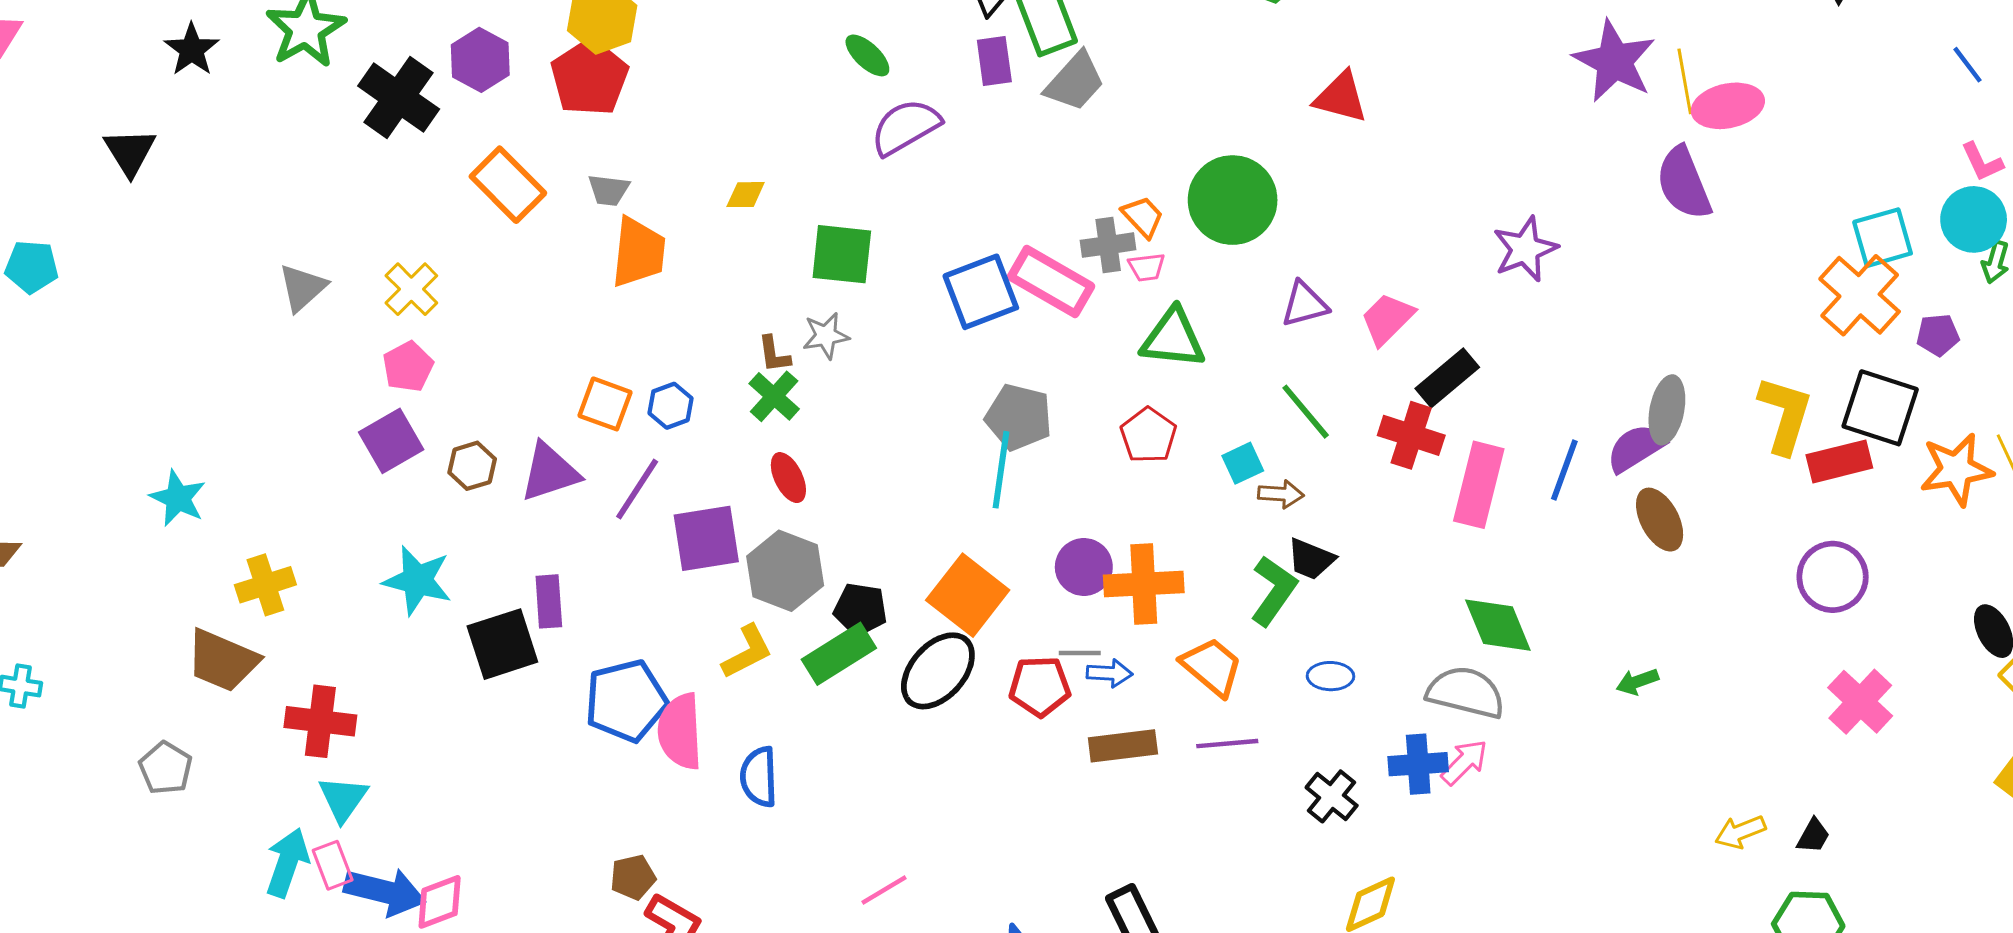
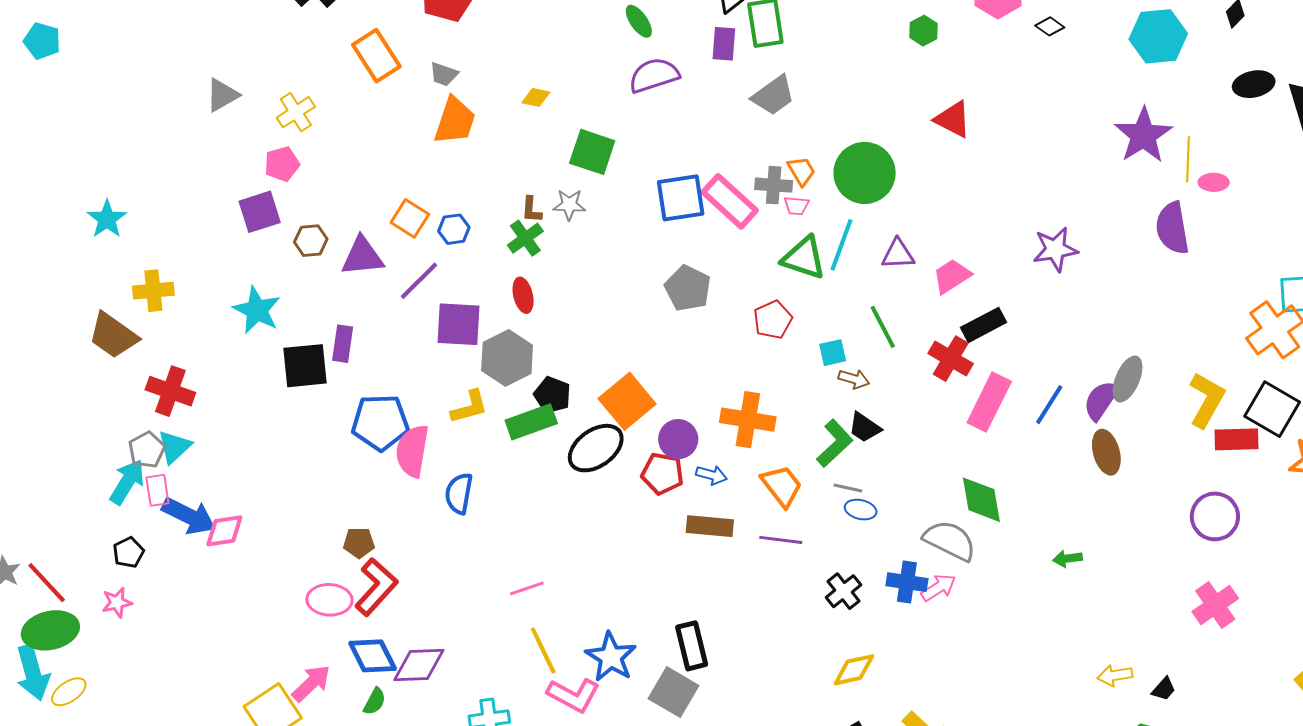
gray trapezoid: (1075, 82) -> (773, 95), moved
pink ellipse: (1728, 106) -> (1214, 182), size x0.6
purple semicircle: (1636, 448) -> (1101, 400), turned -36
cyan line: (1001, 470) -> (842, 245), moved
purple circle: (1084, 567) -> (678, 439), moved
gray line: (1080, 653) -> (848, 488), moved
gray pentagon: (166, 768) -> (147, 450), moved

